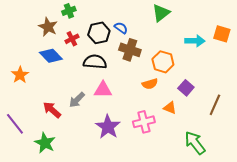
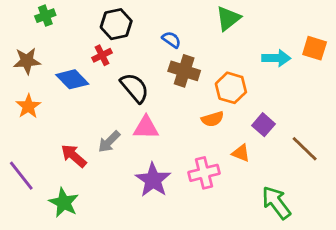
green cross: (69, 11) -> (45, 16), moved
brown star: (48, 27) -> (27, 61), moved, turned -30
black hexagon: (99, 33) -> (116, 24), moved
black semicircle: (95, 62) -> (135, 88), turned 45
brown line: (215, 105) -> (305, 149), turned -70

